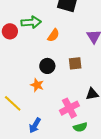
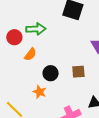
orange semicircle: (53, 35) -> (30, 54), moved

